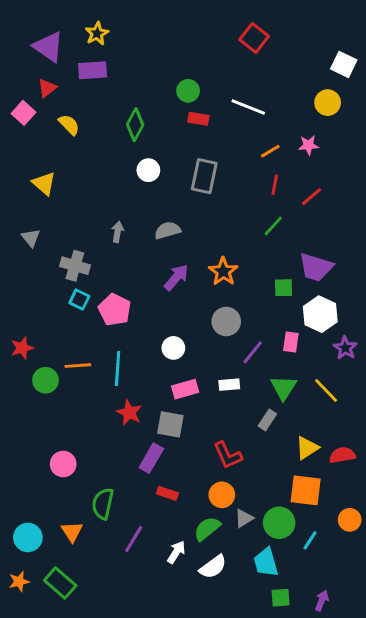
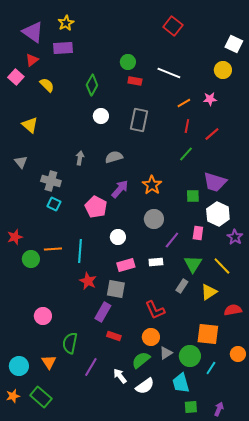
pink pentagon: (115, 310) -> (96, 207), moved
yellow triangle: (307, 448) -> (209, 292), moved
white arrow: (176, 552) -> (120, 376), turned -70

